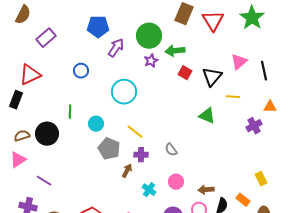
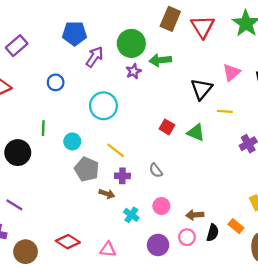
red square: (185, 73) -> (167, 127), moved
brown arrow: (127, 171) -> (107, 194), turned 80

